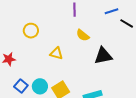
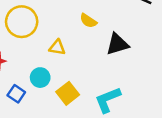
yellow circle: (31, 31) -> (22, 22), size x1.6
cyan circle: (40, 86) -> (40, 78), moved

